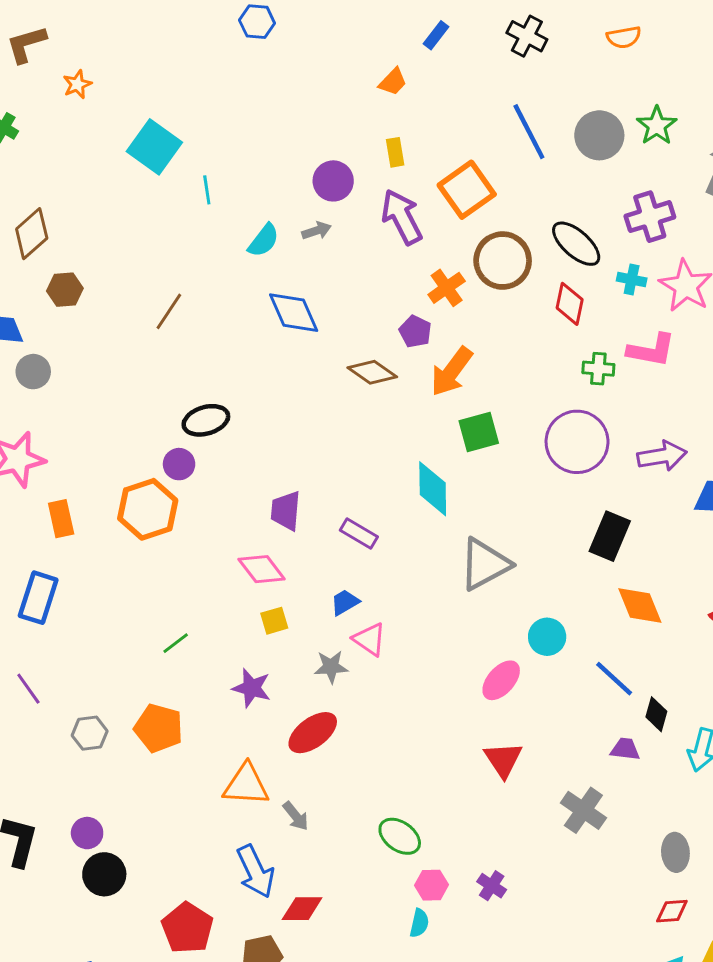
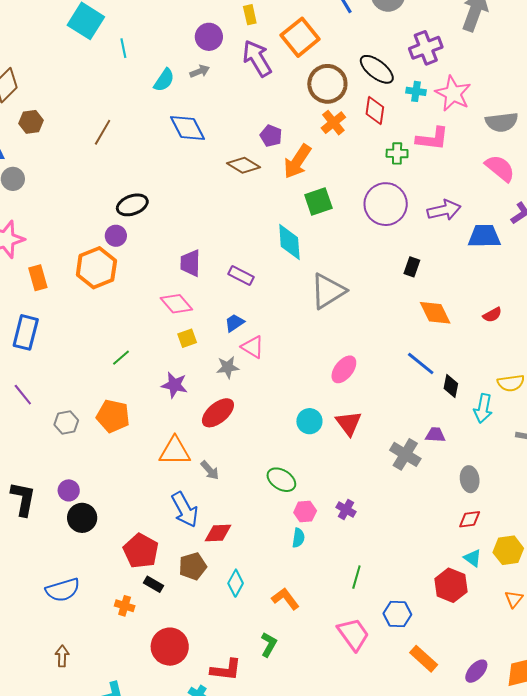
orange cross: (447, 288) -> (333, 123), moved
black rectangle: (610, 536) -> (412, 267), size x0.6
cyan circle: (547, 637) -> (309, 421), moved
purple trapezoid: (625, 749) -> (435, 435), moved

